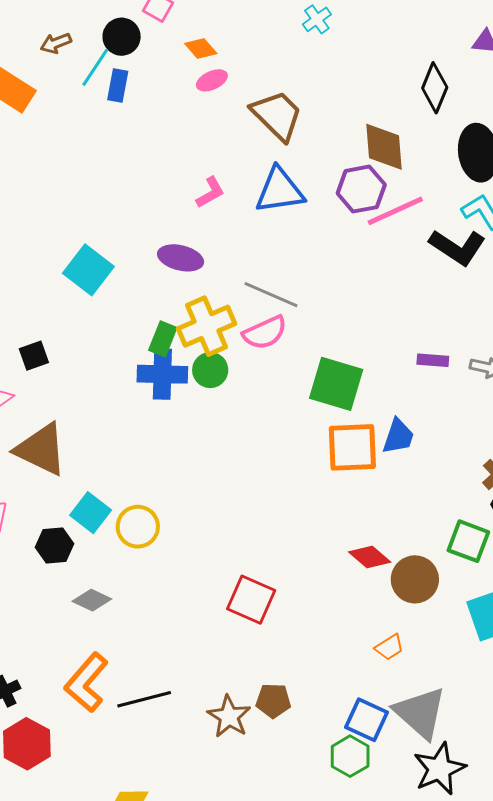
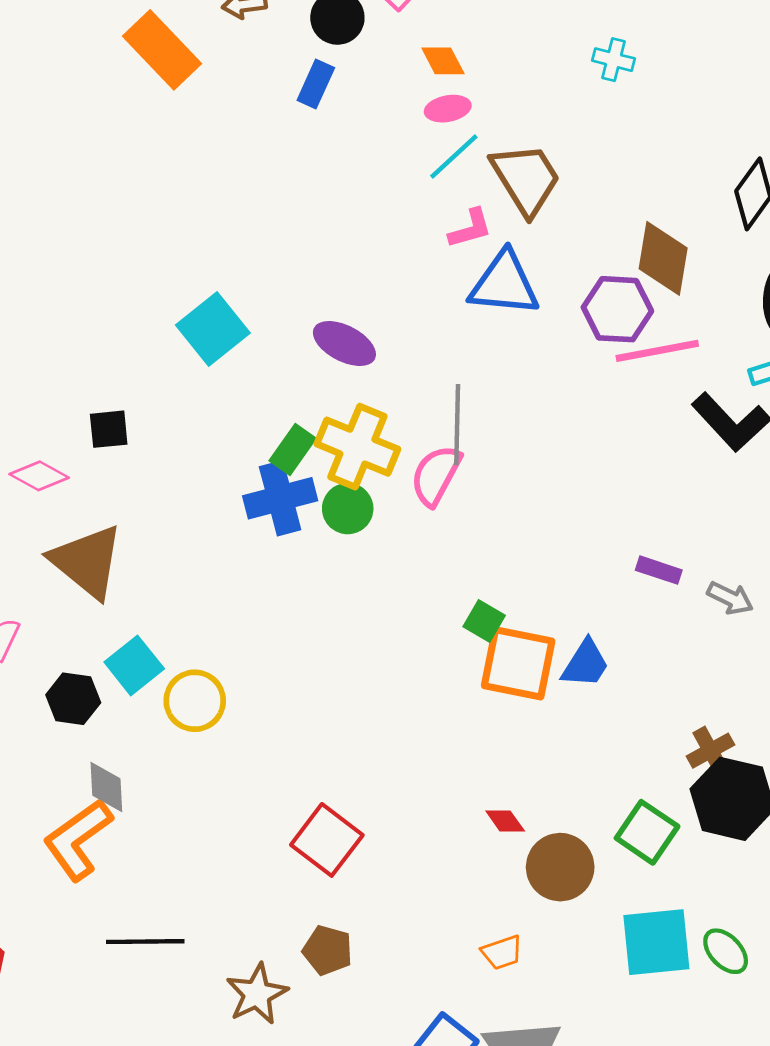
cyan cross: (317, 19) -> (613, 60), turned 36
cyan line: (95, 67) -> (454, 157), moved
pink L-shape: (210, 193) -> (470, 229), moved
gray line: (271, 295) -> (457, 425), turned 54
yellow cross: (207, 326) -> (357, 447), turned 32
pink semicircle: (265, 333) -> (436, 475), turned 129
blue cross: (162, 374) -> (280, 498), turned -30
green square: (336, 384) -> (484, 621), moved, size x0.5
red diamond: (370, 557) -> (505, 821), size x0.7
gray diamond: (92, 600) -> (106, 787), turned 48
orange L-shape: (86, 683) -> (78, 840), moved
brown pentagon: (273, 701) -> (328, 950), moved

